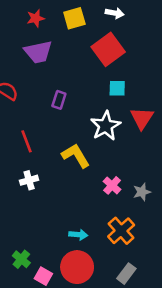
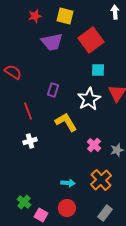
white arrow: (115, 13) -> (115, 12), moved, turned -104
yellow square: (74, 18) -> (65, 16), turned 30
purple trapezoid: (38, 52) -> (52, 42), moved
purple rectangle: (59, 100) -> (53, 90), moved
red circle: (77, 267) -> (67, 208), size x0.7

